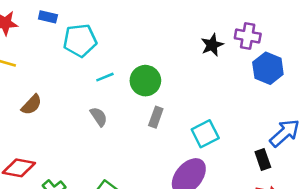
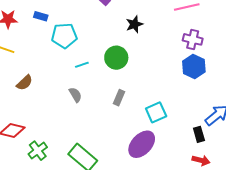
black star: (212, 45) -> (134, 24), moved
blue hexagon: (268, 68) -> (194, 67), moved
green circle: (145, 81) -> (116, 58), moved

